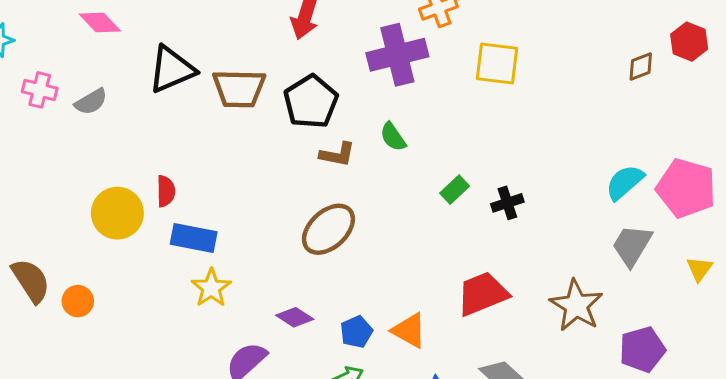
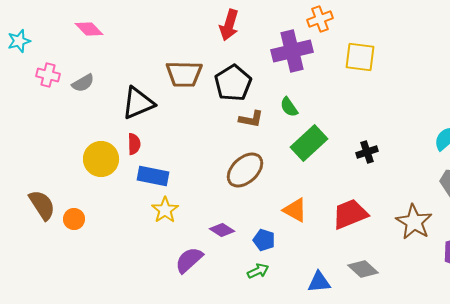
black triangle: (172, 69) -> (138, 103), moved
green rectangle: (455, 190) -> (309, 143), moved, size x1.8
orange triangle: (409, 330) -> (295, 210), moved
blue pentagon: (356, 332) -> (264, 240), turned -30

